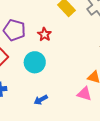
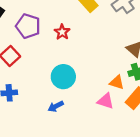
cyan circle: (35, 62) -> (63, 77), moved

